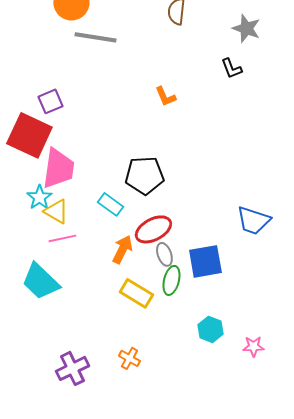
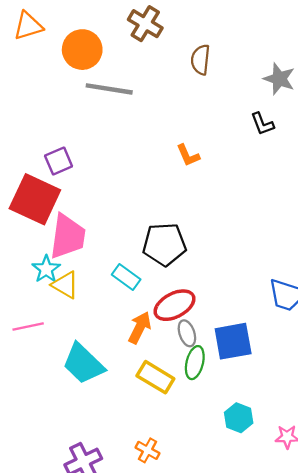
pink line: (62, 238) -> (28, 327), moved
cyan trapezoid: (40, 281) -> (83, 364), moved

